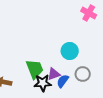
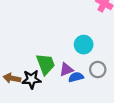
blue semicircle: (63, 81) -> (76, 77), turned 40
black star: (43, 83) -> (31, 79), moved

